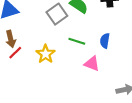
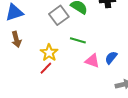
blue semicircle: (105, 41) -> (111, 58), moved, turned 32
red line: (15, 53) -> (46, 68), moved

